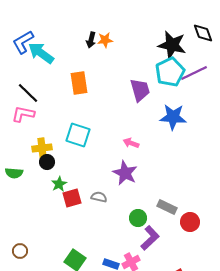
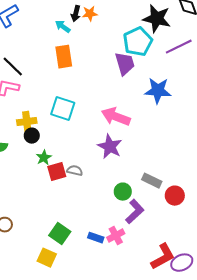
cyan arrow: (41, 53) -> (63, 27), moved, size x0.6
cyan pentagon: (170, 72) -> (138, 42), moved
pink arrow: (131, 143) -> (116, 117), size x1.8
gray semicircle: (99, 197) -> (75, 171), moved

